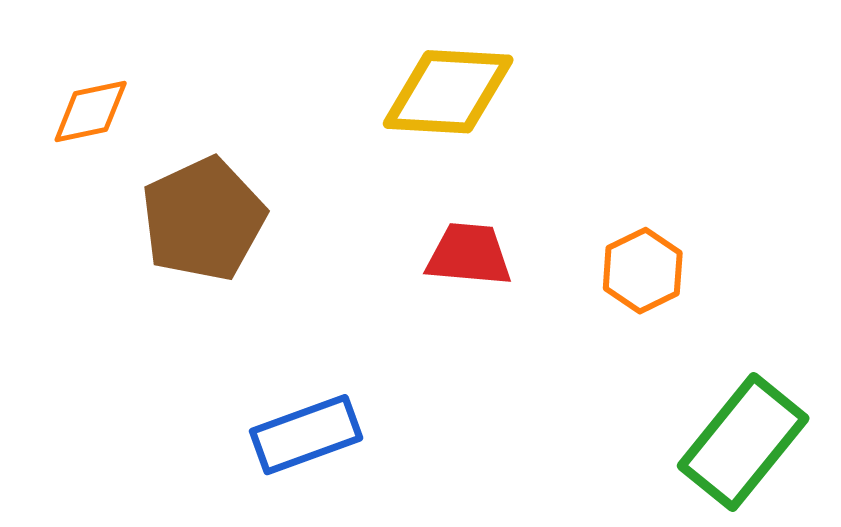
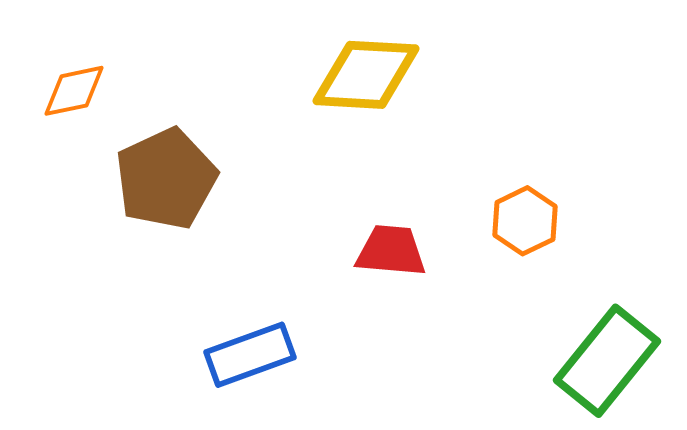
red trapezoid: (469, 255) -> (391, 251), moved

